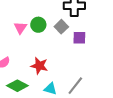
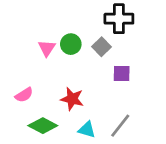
purple square: (79, 38) -> (122, 73), moved

